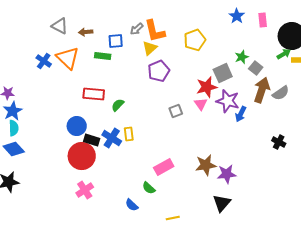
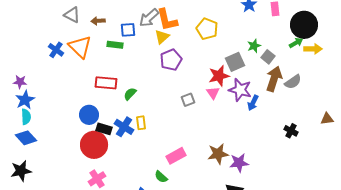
gray arrow: (137, 29) -> (149, 18), size x1.5
yellow pentagon: (195, 40) -> (207, 29), turned -30

